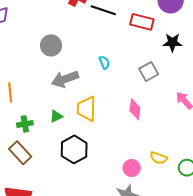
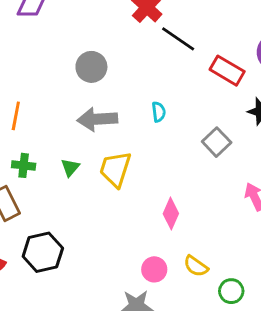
gray square: (149, 71) -> (217, 142), turned -30
pink diamond: (135, 109) -> (171, 214), moved
green triangle: (56, 116) -> (70, 167), turned -40
black hexagon: (74, 149) -> (43, 252), moved

